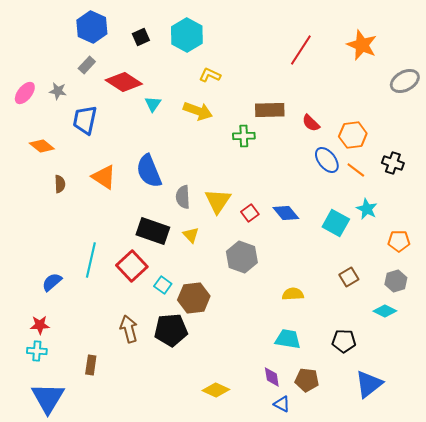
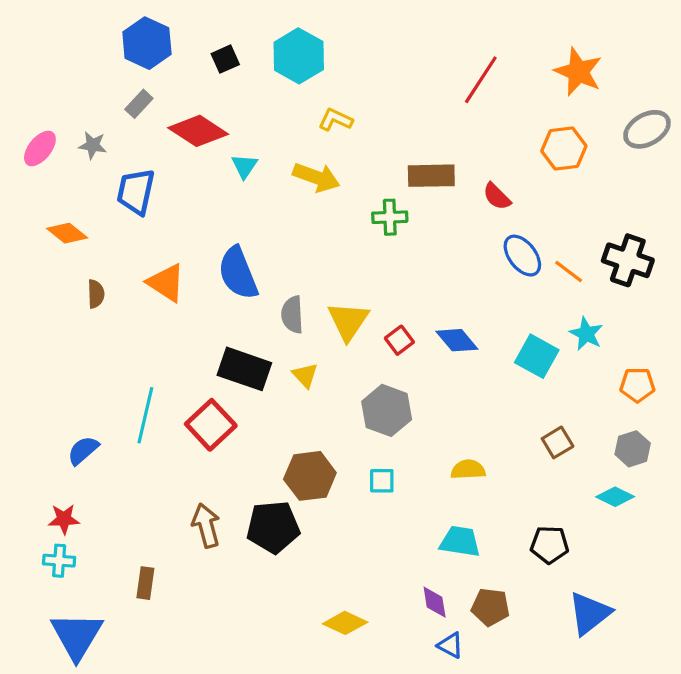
orange hexagon: (353, 135) -> (564, 148), moved
black cross: (393, 163) -> (628, 260), size x1.4
cyan square: (163, 285) -> (382, 481), moved, turned -36

